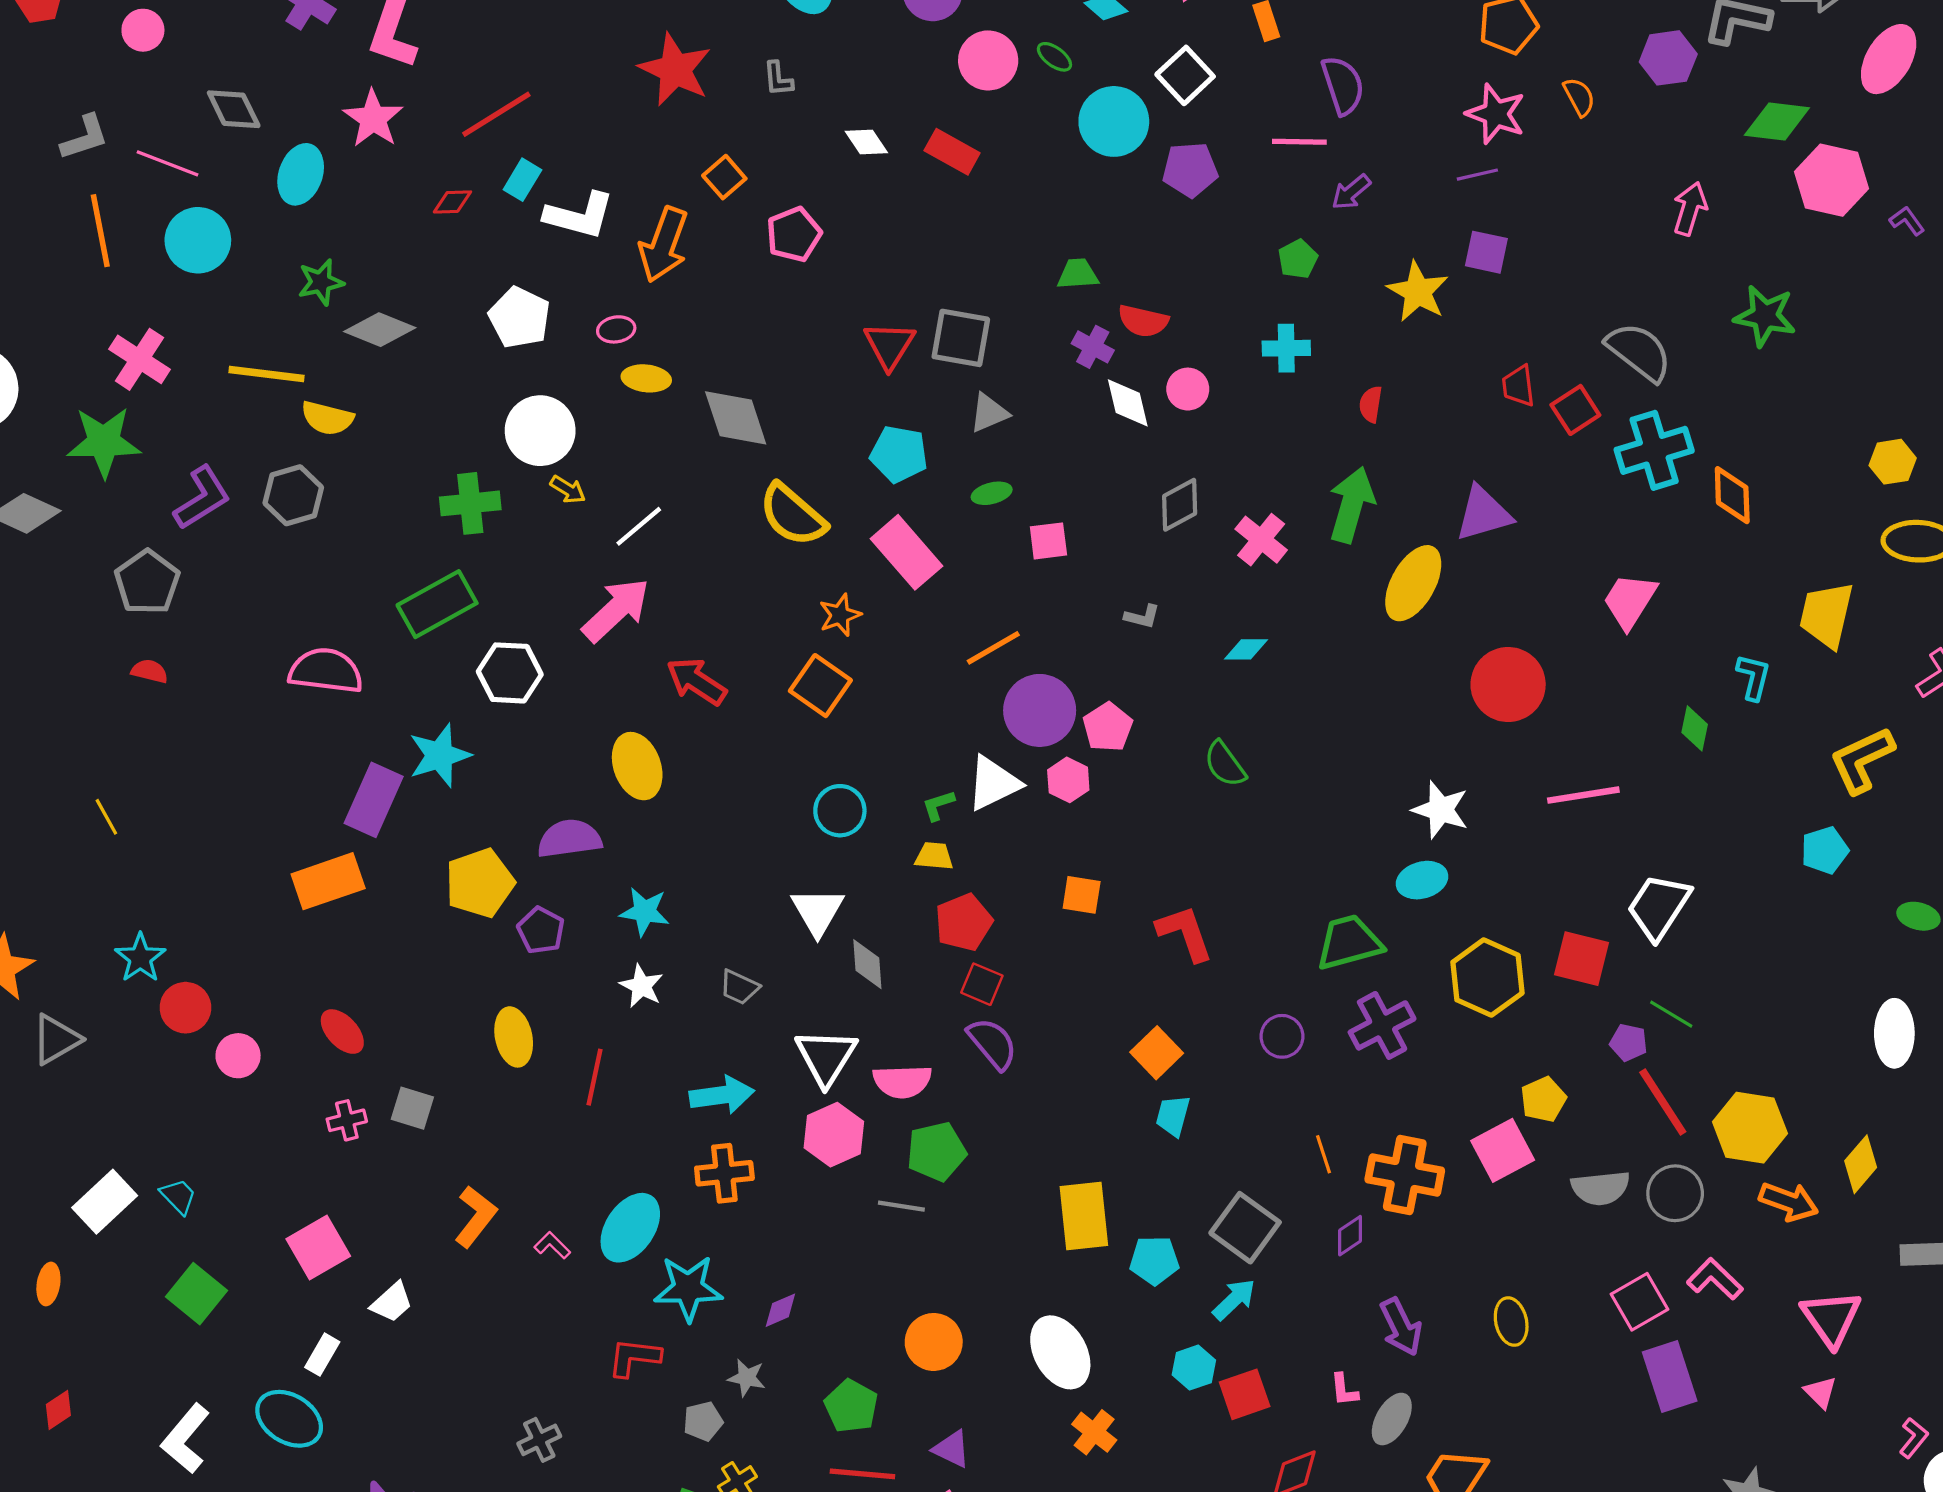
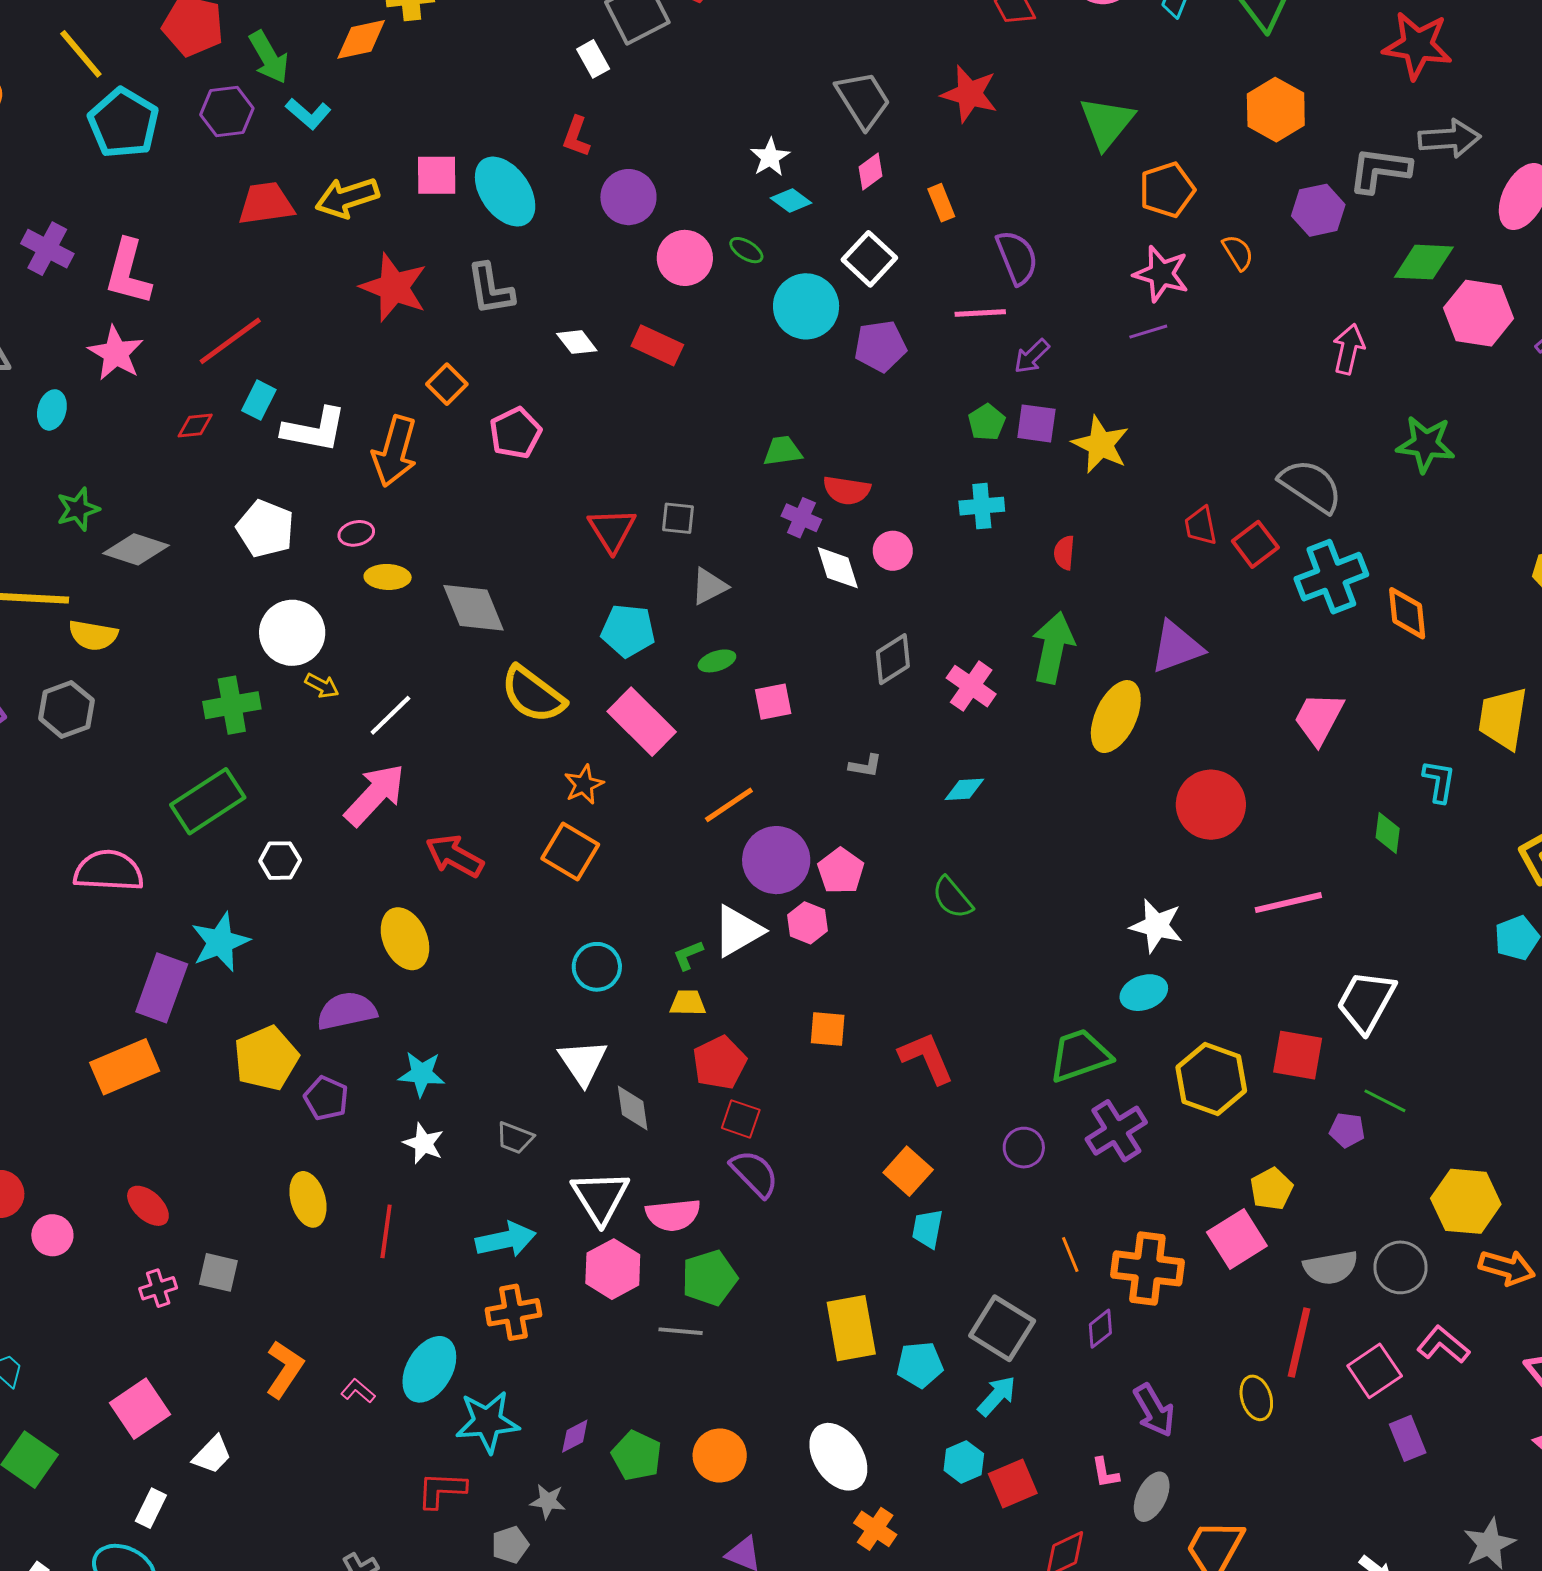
gray L-shape: (778, 79) -> (490, 289), size x1.6
cyan ellipse: (301, 174) -> (52, 410), size x0.7
purple square: (1486, 252) -> (1036, 423), moved
gray square: (961, 338) -> (678, 518), size x0.6
white hexagon: (510, 673) -> (280, 861), size x0.7
red line: (1663, 1102) -> (1299, 1342), moved, turned 50
purple rectangle: (1670, 1376) -> (1408, 1438), size x0.7
green pentagon: (851, 1406) -> (637, 1456), moved

